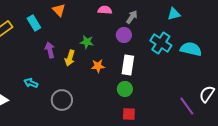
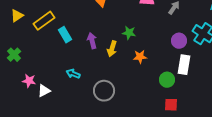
cyan rectangle: (34, 23) -> (65, 35), moved
purple circle: (124, 35) -> (179, 41), moved
white rectangle: (128, 65) -> (184, 65), moved

